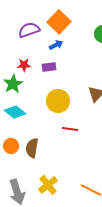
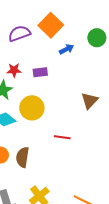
blue arrow: (56, 45) -> (66, 49), moved
yellow circle: (58, 101) -> (32, 108), moved

